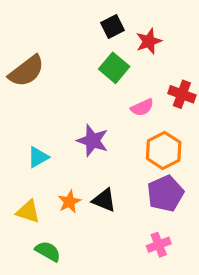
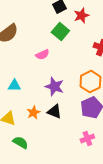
pink semicircle: (142, 107) -> (42, 55), moved
purple star: (93, 141) -> (54, 87), moved
cyan triangle: (38, 157) -> (14, 86), turned 32

